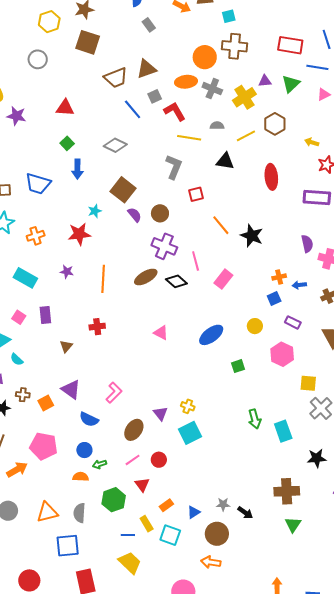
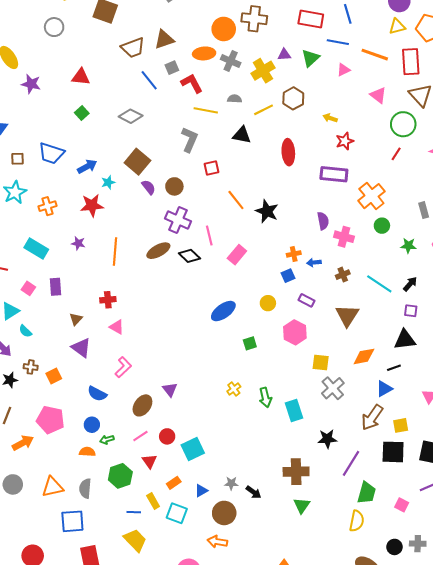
blue arrow: (77, 169) -> (87, 167), moved, turned -120
pink triangle: (161, 333) -> (117, 327), moved
purple triangle: (71, 389) -> (81, 348), moved
yellow cross: (188, 406) -> (234, 389), moved, turned 32
cyan square: (190, 433) -> (193, 449), moved

